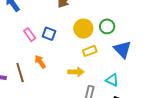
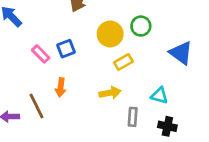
blue square: (49, 34) -> (66, 49), turned -32
blue triangle: (122, 49) -> (181, 53), moved
orange arrow: (40, 62) -> (61, 87), turned -128

